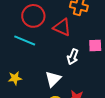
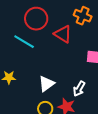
white arrow: (73, 57) -> (79, 89), moved

